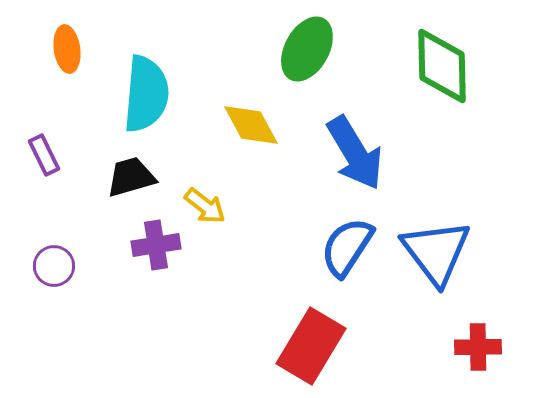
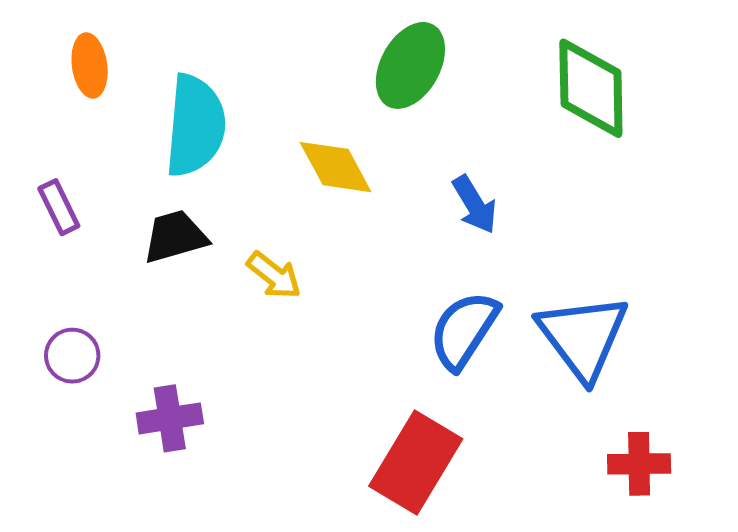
blue arrow: (355, 153) -> (475, 205), size x0.6
purple cross: (156, 245) -> (170, 418), moved

